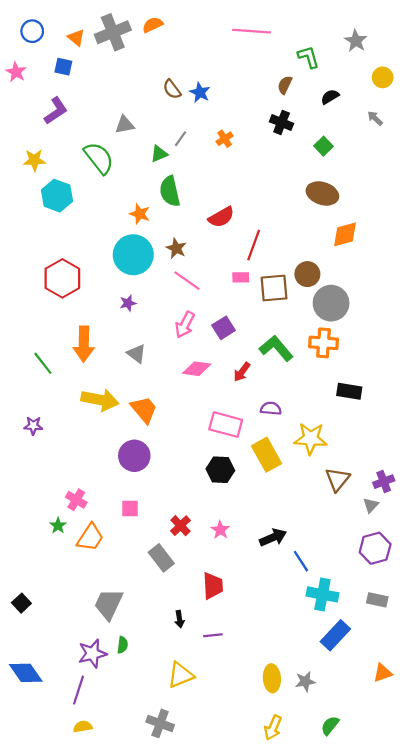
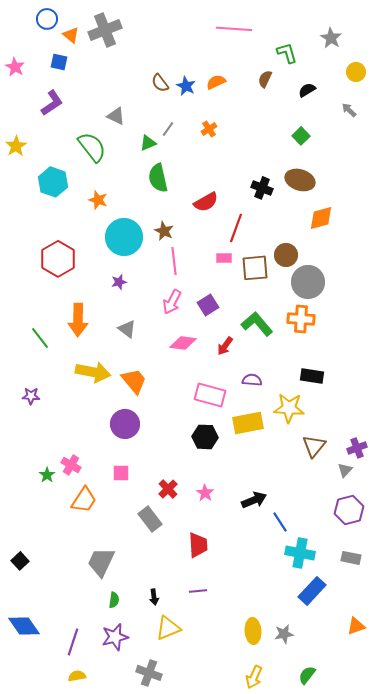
orange semicircle: (153, 25) -> (216, 82), moved
blue circle: (32, 31) -> (47, 19), moved
black cross: (282, 123) -> (262, 188), moved
gray triangle: (125, 125) -> (116, 116), turned 36
yellow star: (34, 160) -> (16, 146), moved, turned -30
orange star: (140, 214) -> (98, 200), moved
pink line: (187, 281) -> (174, 261), turned 48
black rectangle: (349, 391) -> (312, 376), moved
yellow rectangle: (267, 455) -> (248, 423), turned -72
green star: (58, 526) -> (47, 475), moved
black arrow: (179, 619) -> (154, 597), moved
purple star: (92, 654) -> (115, 637), moved

